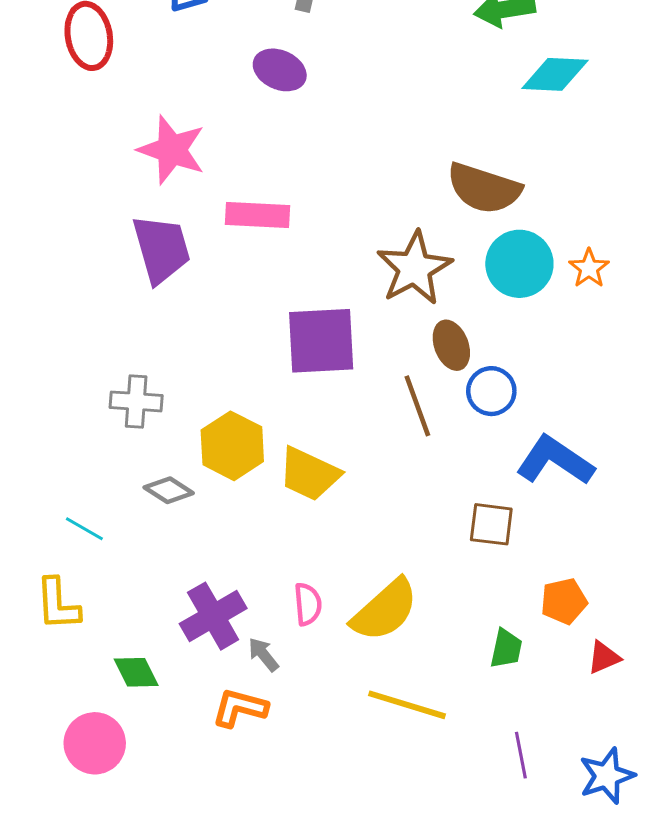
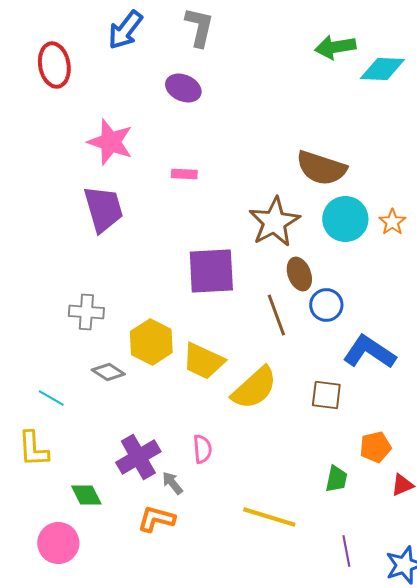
cyan diamond: (555, 74) -> (382, 69), moved
pink rectangle: (257, 215) -> (184, 174), moved, size x0.6
yellow semicircle: (385, 610) -> (254, 388), moved

